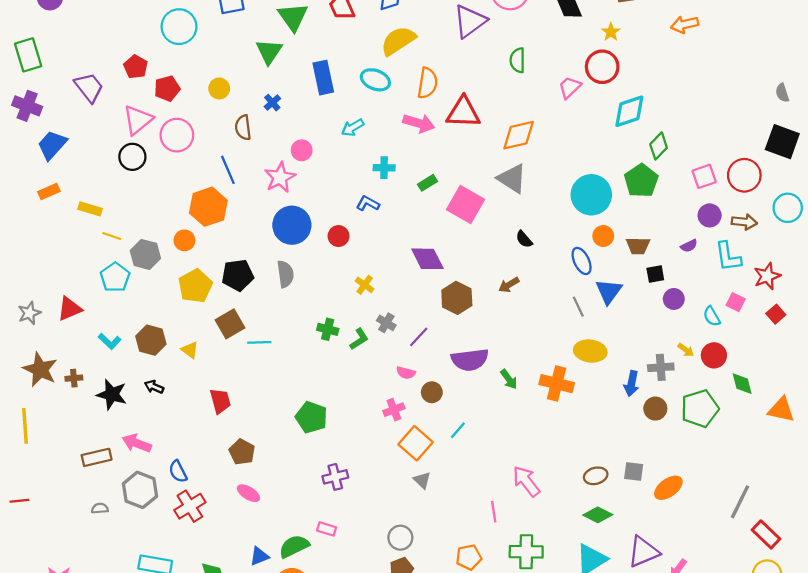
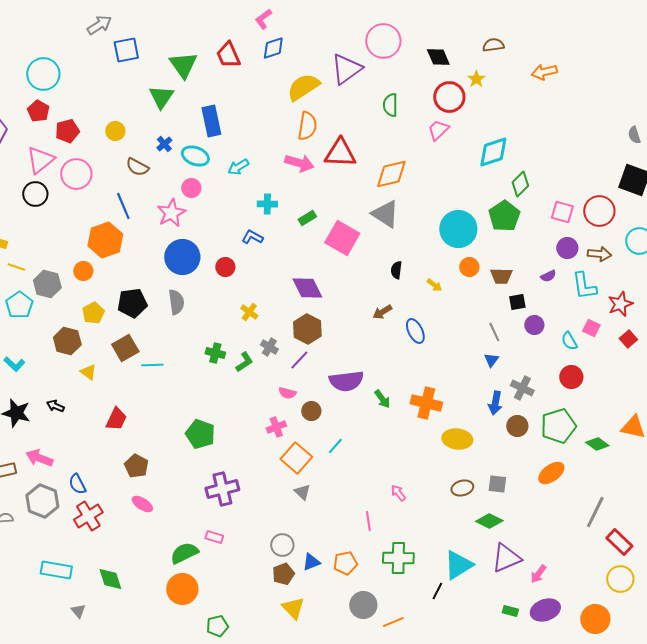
cyan circle: (179, 27) -> (43, 74), moved
yellow semicircle: (398, 41) -> (303, 87), moved
red circle: (602, 67) -> (449, 97), moved
cyan ellipse: (375, 80) -> (195, 156), moved
brown semicircle: (243, 128) -> (137, 167), turned -55
pink square: (704, 176) -> (562, 212), turned 35
black semicircle: (524, 239) -> (396, 270), turned 48
blue ellipse: (582, 261) -> (415, 331), moved
yellow pentagon: (195, 286) -> (93, 313), size x0.7
blue triangle: (609, 291) -> (491, 360), moved, size x0.6
brown hexagon: (457, 298) -> (307, 329), moved
gray line: (578, 307) -> (494, 332), moved
brown hexagon: (151, 340) -> (67, 341), moved
yellow arrow: (686, 350) -> (434, 285), moved
yellow ellipse: (590, 351) -> (457, 439), moved
gray cross: (661, 367) -> (522, 388), turned 30
green diamond: (742, 384) -> (597, 444), moved, turned -40
red trapezoid: (220, 401) -> (116, 419), turned 40
purple cross: (335, 477) -> (222, 489), size x1.4
pink arrow: (526, 481) -> (398, 493), size x0.6
orange ellipse: (668, 488) -> (551, 473), moved
green diamond: (598, 515) -> (489, 521), moved
blue triangle: (259, 556) -> (311, 562), moved

